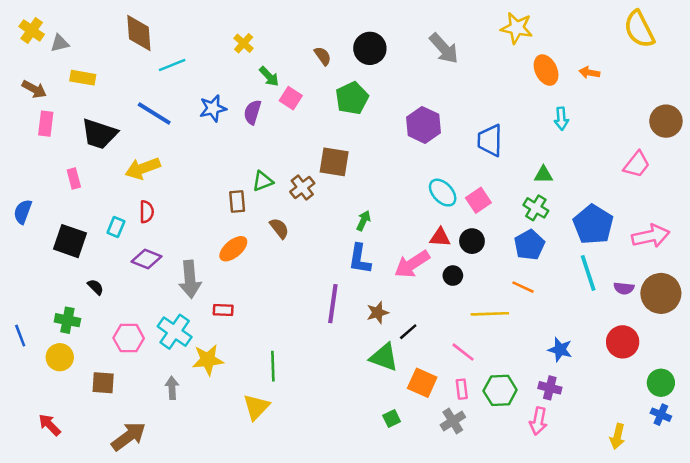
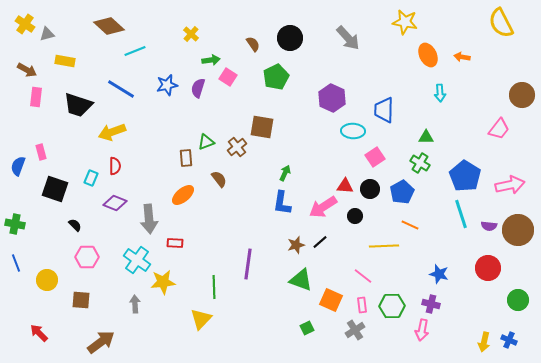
brown diamond: (139, 33) -> (109, 26), turned -44
green arrow: (269, 76) -> (211, 60), turned -54
pink rectangle: (74, 179) -> (41, 152), moved
cyan ellipse: (443, 193) -> (353, 131), moved, turned -45
blue pentagon: (529, 245) -> (402, 192), moved
purple line: (333, 304) -> (248, 264), moved
green cross: (67, 320) -> (15, 224), moved
black line: (408, 332) -> (320, 242), moved
pink hexagon: (129, 338) -> (87, 257), moved
blue cross: (661, 415) -> (509, 340), moved

